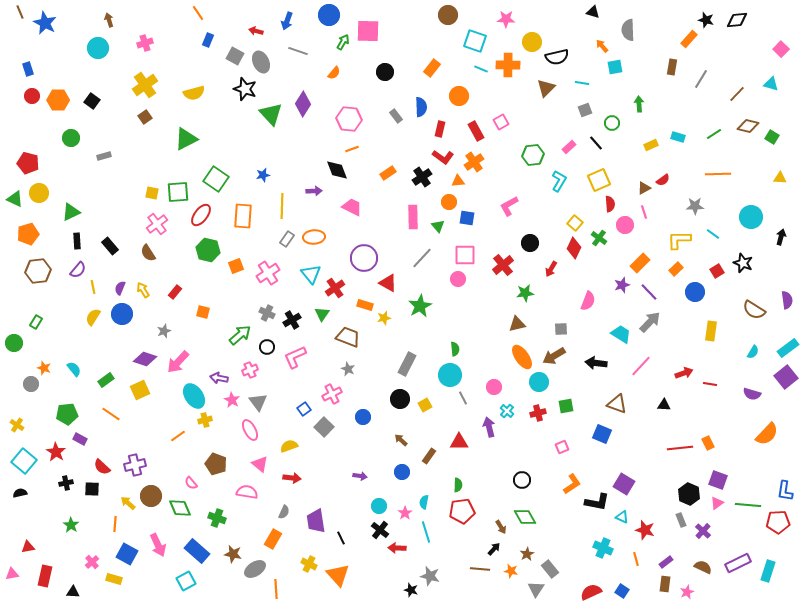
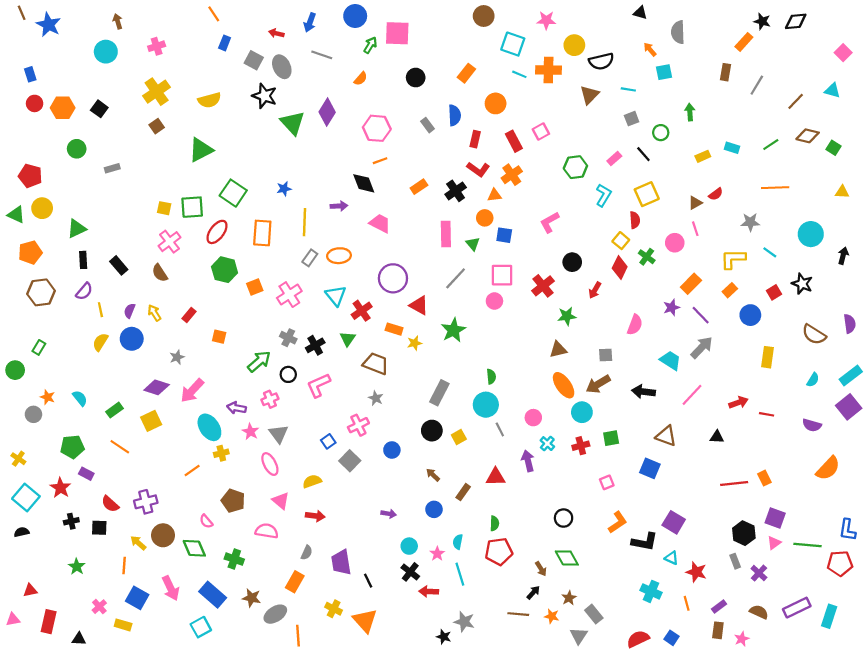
red semicircle: (610, 204) -> (635, 220), moved

